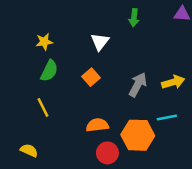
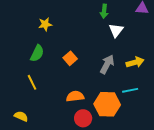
yellow star: (44, 42) -> (45, 24), moved
white triangle: (100, 42) -> (116, 30), moved

